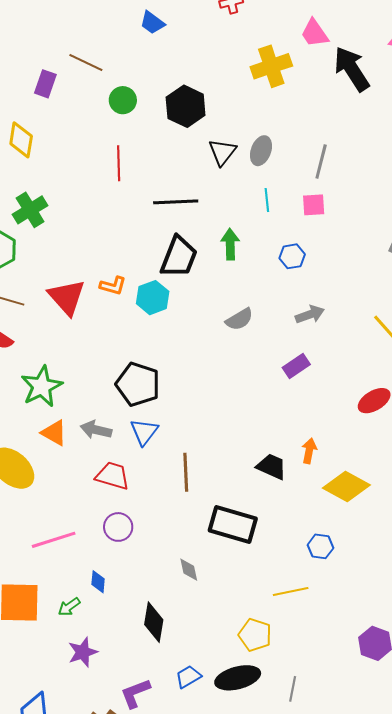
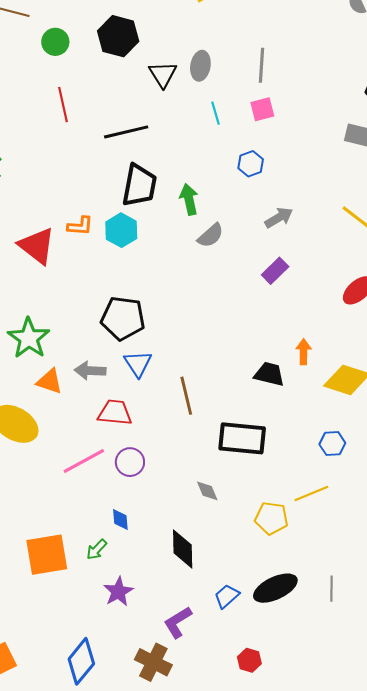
green arrow: (230, 244) -> (189, 199), moved
pink line: (54, 540) -> (84, 461), moved
yellow pentagon: (255, 635) -> (271, 518), moved

